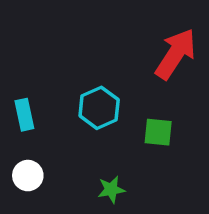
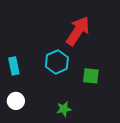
red arrow: (176, 54) -> (78, 31), moved

